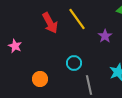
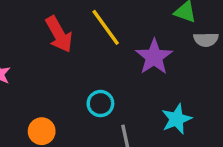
purple star: (105, 36) -> (154, 57), size x1.5

